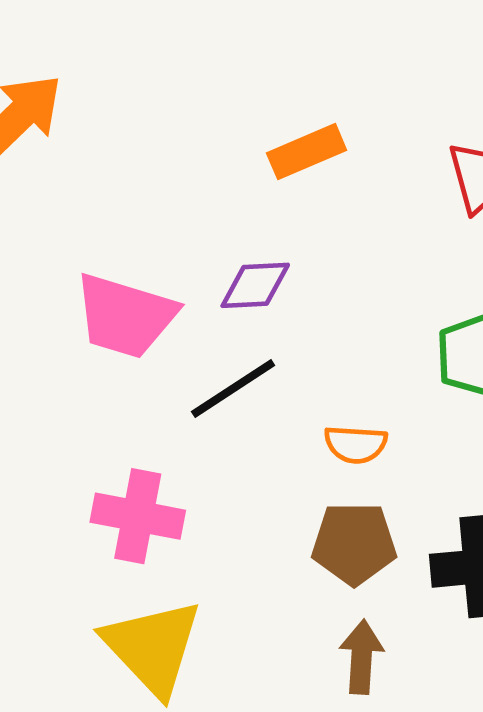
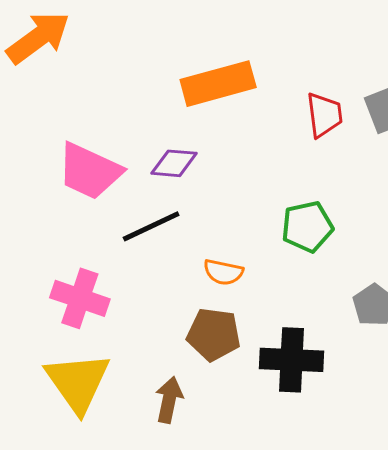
orange rectangle: (307, 152) -> (218, 84), size x1.5
brown arrow: (362, 657) -> (169, 400), moved

